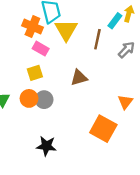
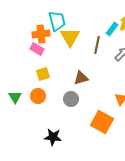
orange cross: (32, 26) -> (41, 34), turned -30
pink rectangle: (41, 49) -> (37, 49), moved
gray circle: (44, 100) -> (71, 99), moved

